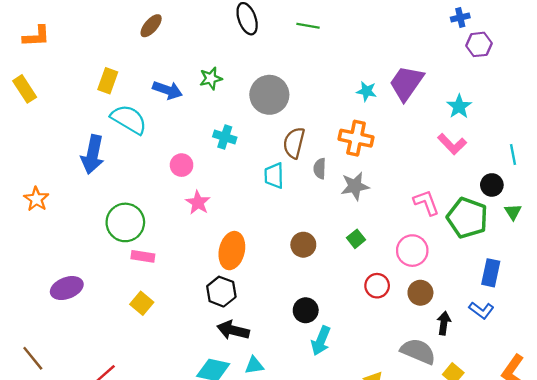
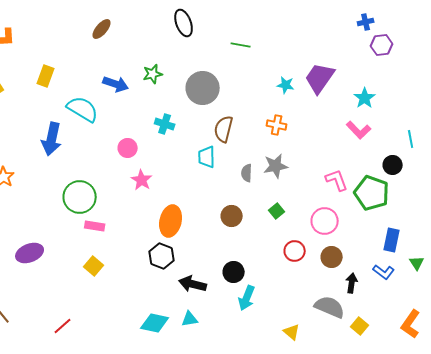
green line: (308, 26) -> (241, 45), moved
yellow rectangle: (108, 81) -> (46, 76), moved
orange cross: (356, 138) -> (277, 125), size x0.7
gray semicircle: (320, 169) -> (247, 173), moved
green triangle: (513, 212) -> (417, 263), moved
black arrow: (233, 330) -> (193, 284), moved

